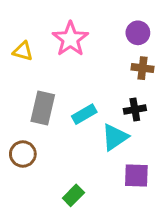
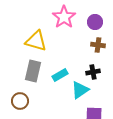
pink star: (70, 39) -> (64, 17), moved
yellow triangle: (23, 51) -> (36, 41), moved, size x1.6

